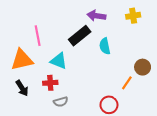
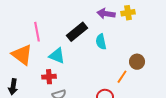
purple arrow: (96, 16) -> (106, 14), moved
orange triangle: (22, 60) -> (22, 55), turned 50
black arrow: (22, 88) -> (13, 87), moved, turned 42

